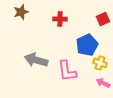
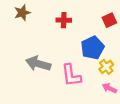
yellow cross: (100, 63) -> (106, 67), turned 32

